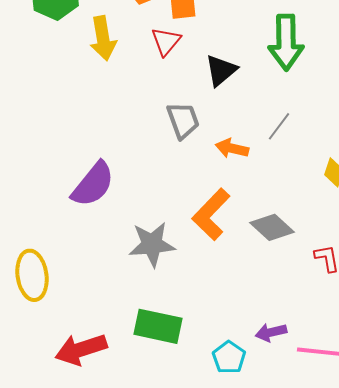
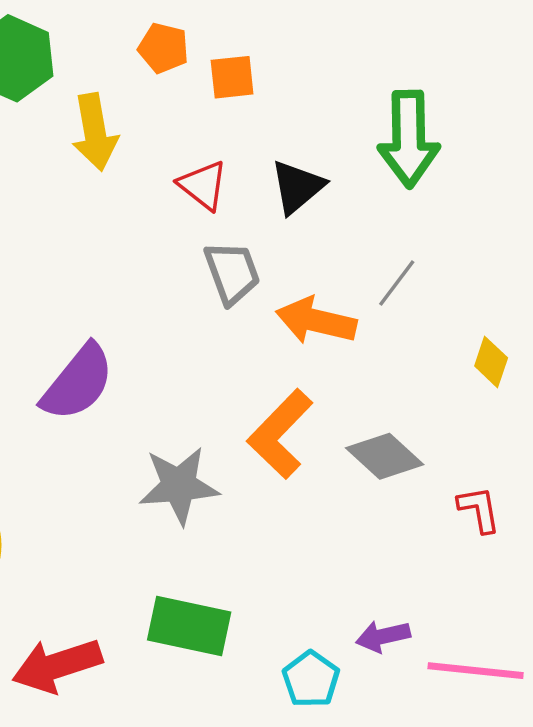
red triangle: (166, 41) -> (203, 185), moved, turned -32
orange arrow: (232, 148) -> (316, 321), size x1.4

